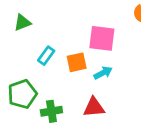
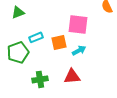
cyan rectangle: (46, 56) -> (36, 37), turned 32
green pentagon: (22, 94) -> (18, 52), moved

